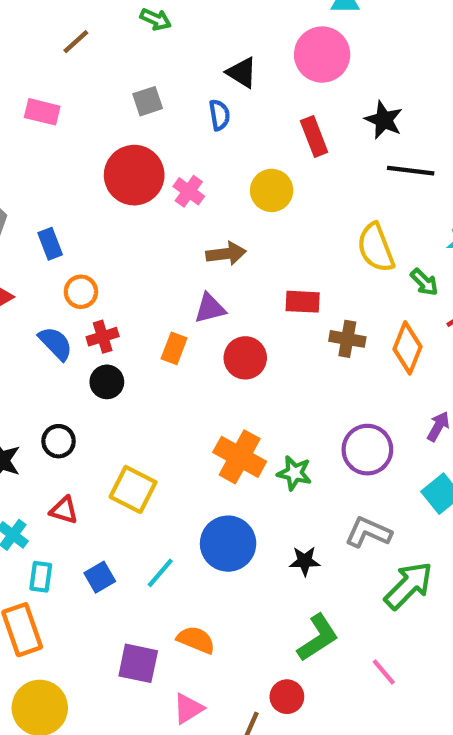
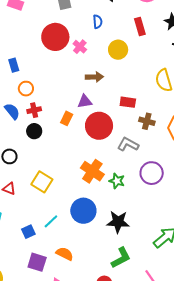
blue semicircle: (219, 115) -> (98, 22), moved
red circle: (245, 358) -> (99, 126), size x1.4
gray L-shape: (368, 532) -> (128, 144), moved
black star: (305, 561) -> (118, 222), size x1.6
blue square: (100, 577) -> (28, 232), moved

